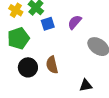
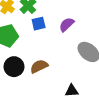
brown semicircle: (52, 65) -> (39, 66), turned 72

